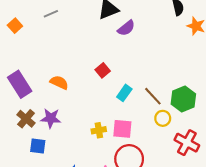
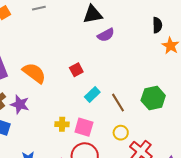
orange semicircle: (59, 82) -> (34, 73), size x1.4
green hexagon: (183, 99) -> (153, 98), moved
yellow circle: (163, 118) -> (121, 133), moved

